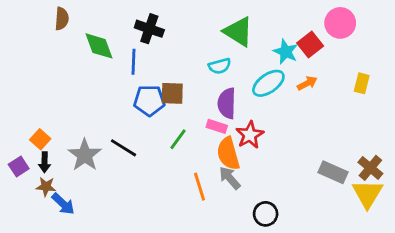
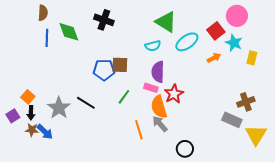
cyan star: (286, 52) -> (234, 43), moved
blue line: (133, 62) -> (47, 38), moved
cyan ellipse: (268, 83) -> (187, 42), moved
brown cross: (370, 168) -> (246, 102), moved, turned 30
blue arrow: (63, 204) -> (45, 132), moved

